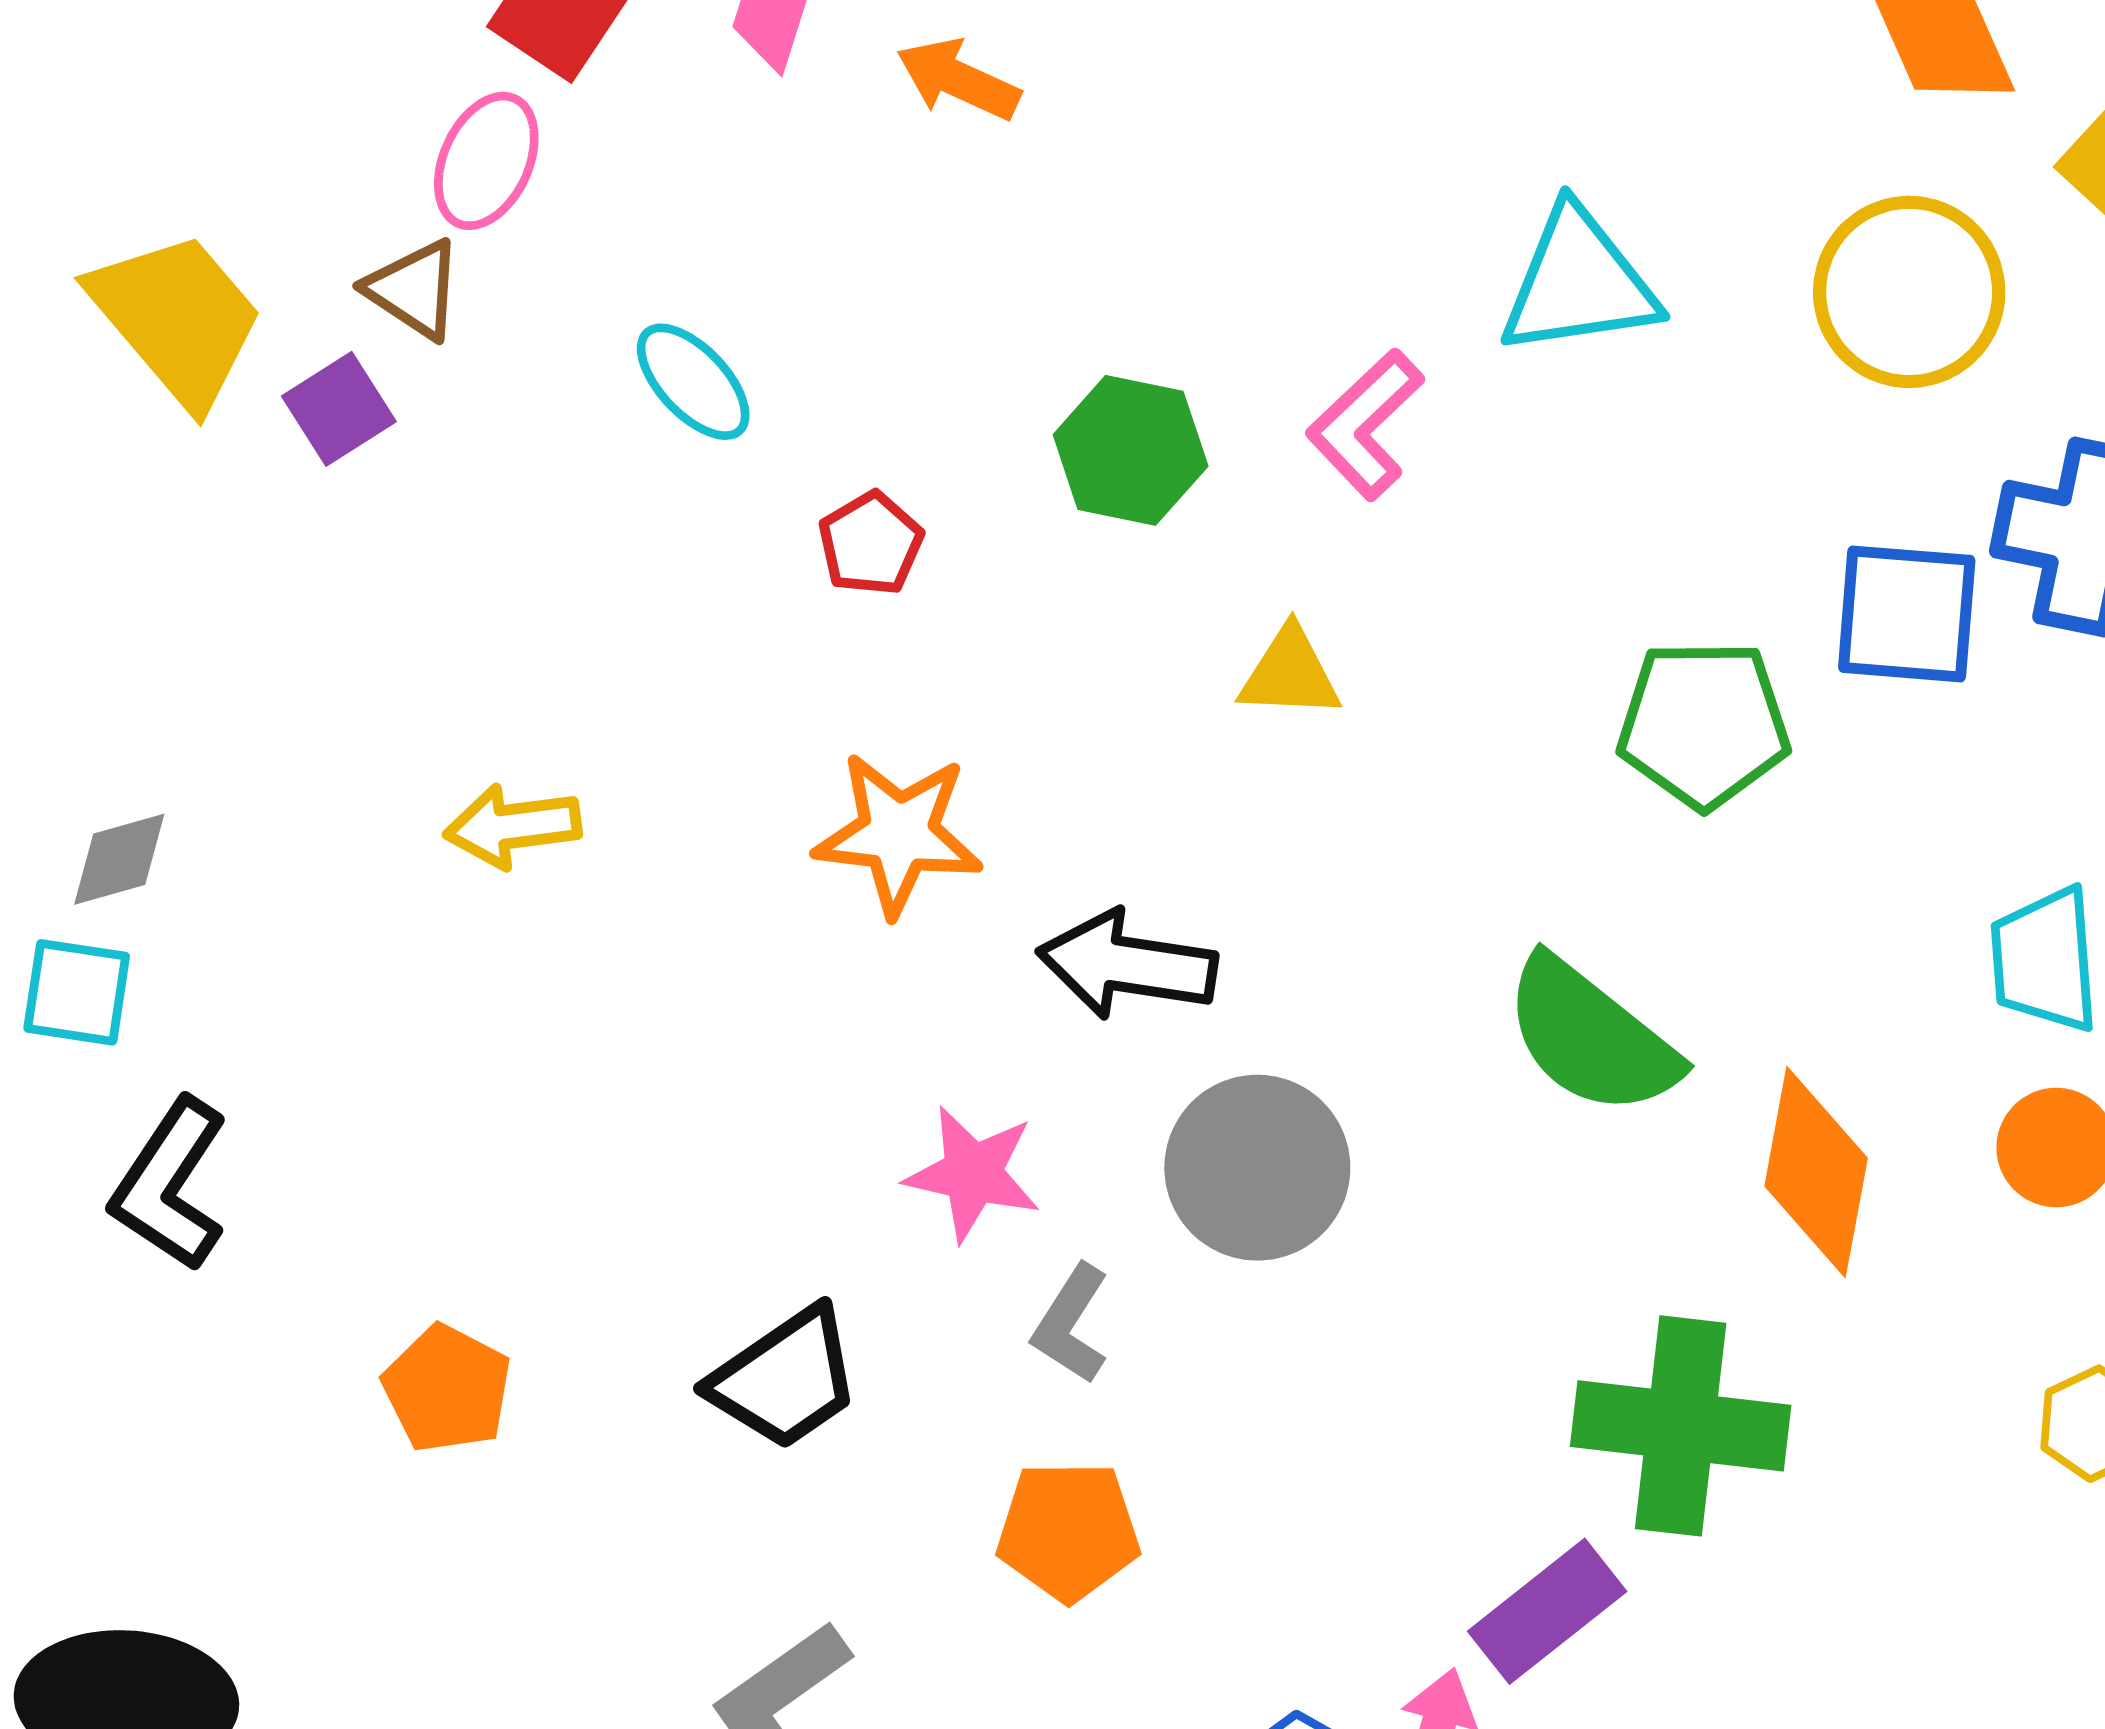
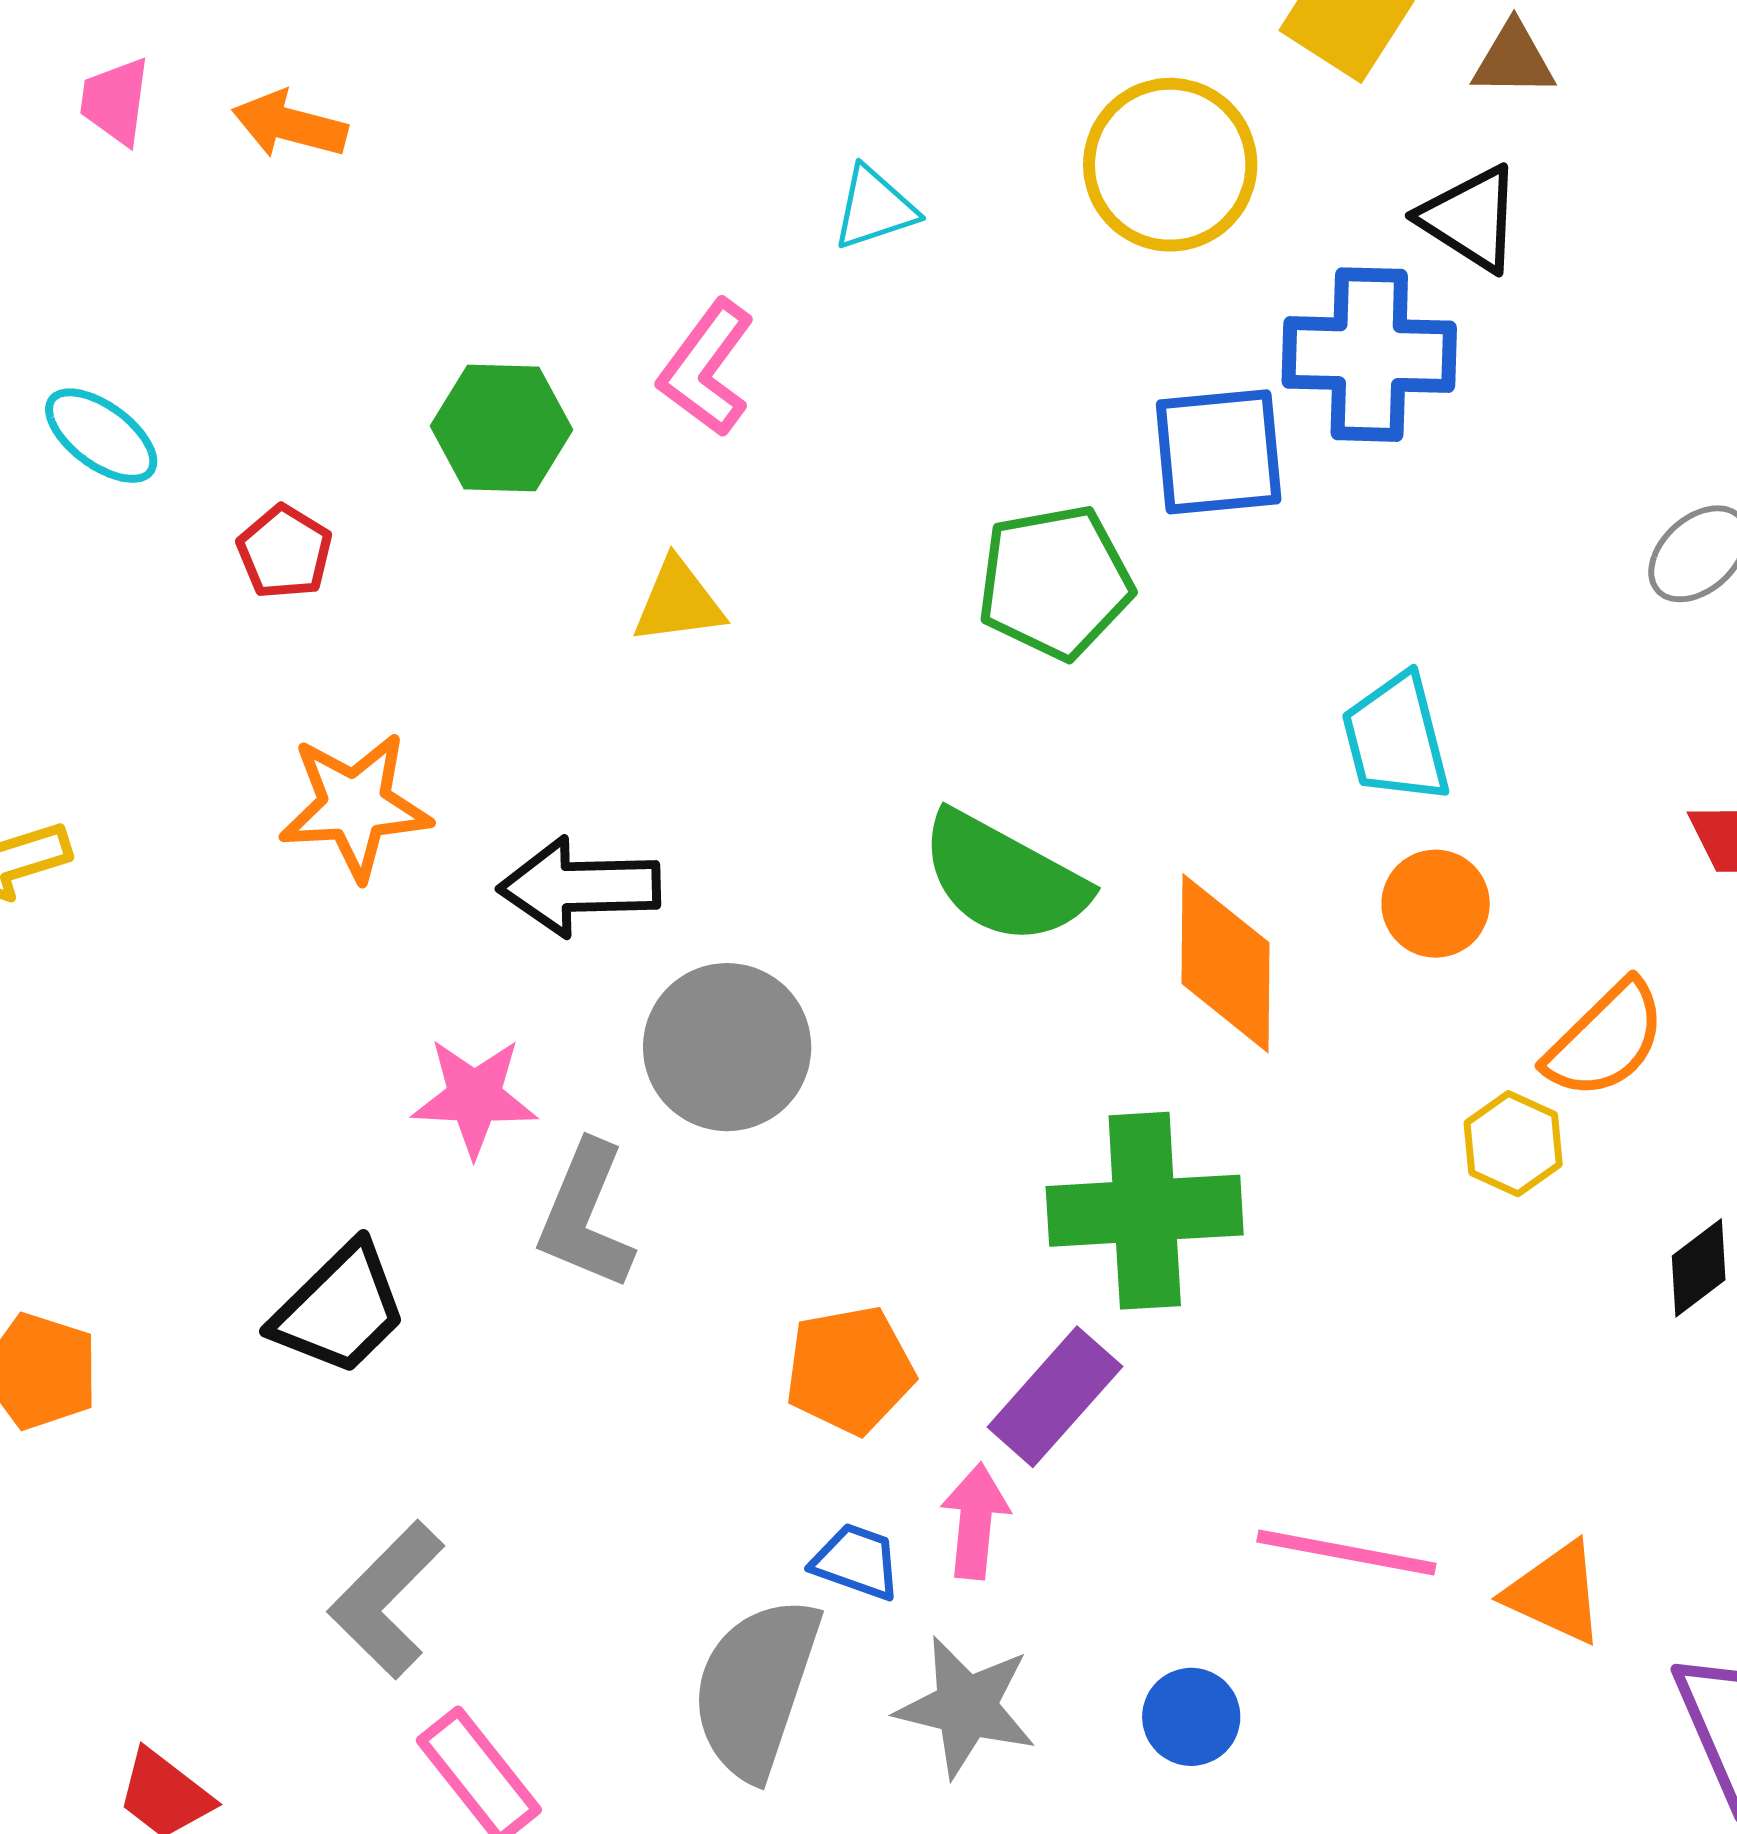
cyan triangle: (1579, 282) -> (874, 208), size x0.6
gray L-shape: (1071, 1324) -> (586, 1216), size x1.4
orange pentagon: (1068, 1531) -> (850, 1370), moved

